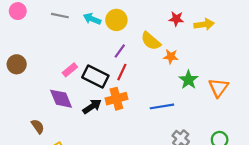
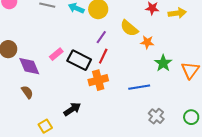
purple diamond: (61, 99) -> (29, 66), moved
black arrow: (92, 106) -> (72, 109), moved
brown semicircle: (38, 126) -> (27, 92), moved

